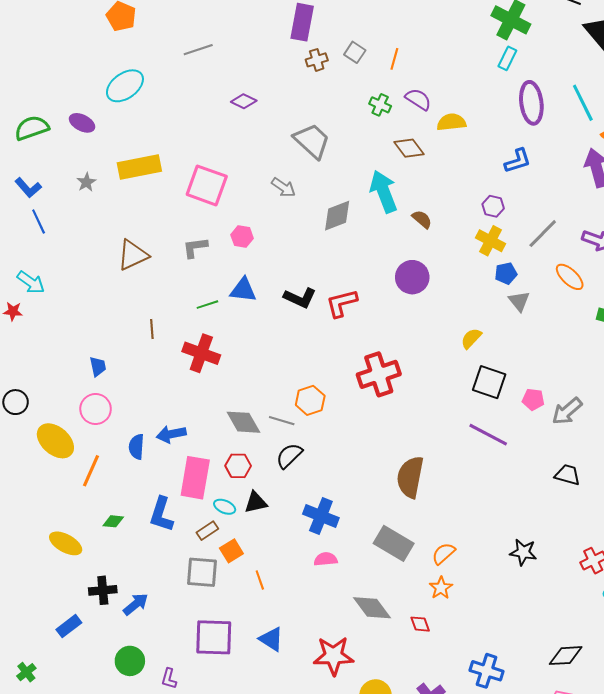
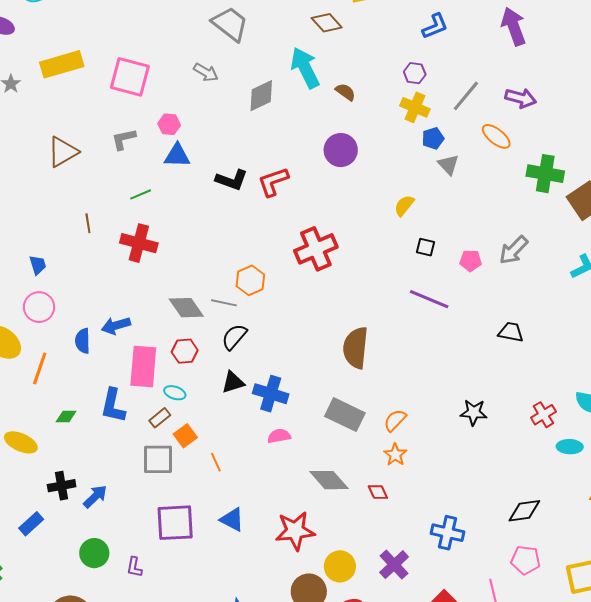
blue triangle: (243, 290) -> (177, 156), moved
black square: (489, 382) -> (426, 247), size x0.6
gray arrow: (567, 411) -> (514, 250), moved
black triangle: (256, 502) -> (233, 382), moved

